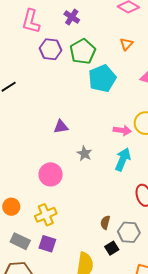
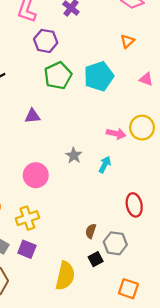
green pentagon: (83, 51) -> (58, 76), moved
purple triangle: (61, 127) -> (32, 116), moved
cyan arrow: (123, 159) -> (105, 165), moved, size x0.7

